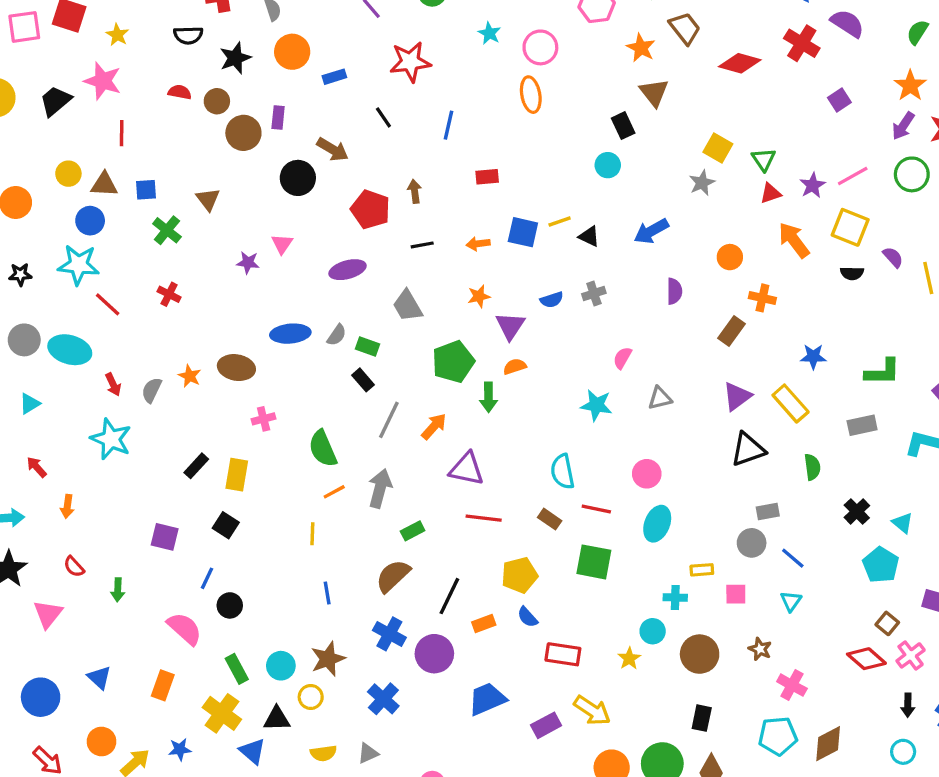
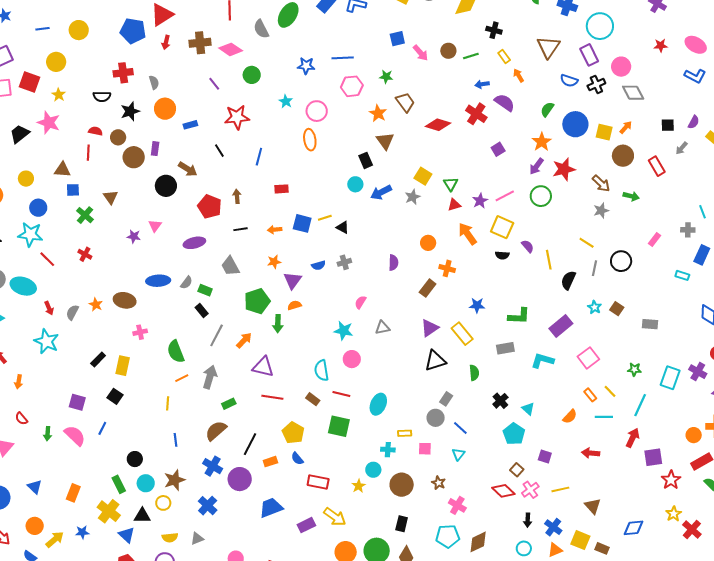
red line: (122, 133) -> (88, 153), moved
brown triangle: (104, 184) -> (62, 170), moved
blue arrow: (651, 231) -> (381, 192), moved
pink circle: (647, 474) -> (352, 359), moved
gray rectangle: (768, 511) -> (446, 399), turned -48
yellow pentagon: (520, 575) -> (293, 433), turned -30
black circle: (230, 605) -> (135, 459), moved
pink semicircle: (185, 629) -> (75, 436), moved

